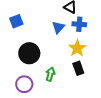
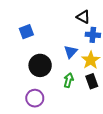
blue triangle: (58, 27) -> (71, 52), moved
green arrow: (50, 74) -> (69, 80), moved

